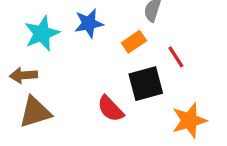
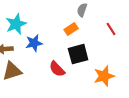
blue star: (89, 23) -> (34, 43), moved
red line: (176, 57) -> (111, 29), moved

